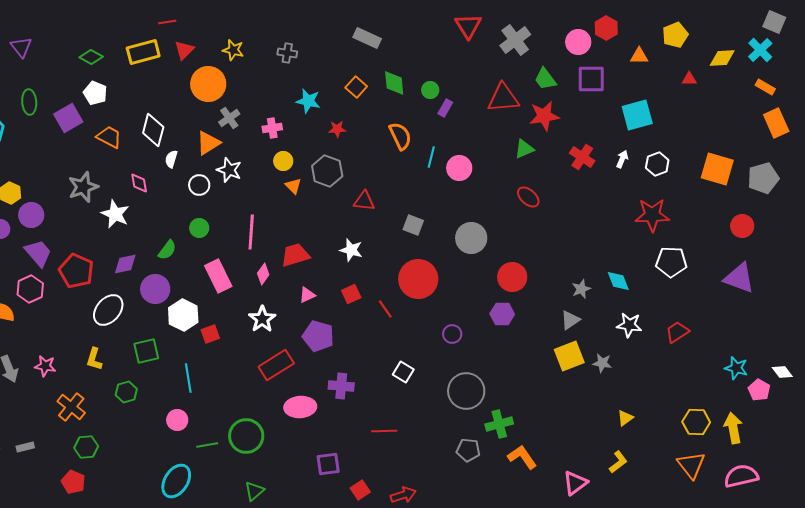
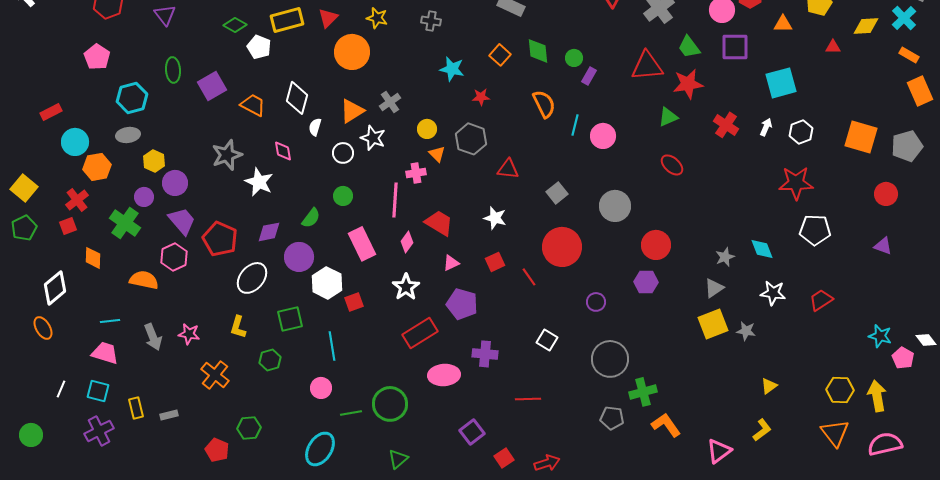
white pentagon: (95, 93) -> (259, 47), moved
gray cross: (229, 118) -> (390, 102), moved
pink cross: (272, 128) -> (416, 173), moved
gray square: (413, 225) -> (557, 193), turned 30
red trapezoid: (295, 255) -> (439, 223), turned 48
purple triangle: (739, 278) -> (883, 246), size x0.6
green hexagon: (86, 447) -> (249, 428), moved
purple square: (328, 464) -> (472, 432), turned -30

